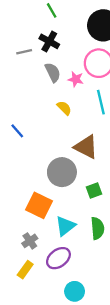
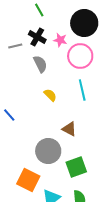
pink star: (76, 79) -> (60, 40), moved
brown triangle: (86, 147) -> (69, 129), size x0.7
green square: (94, 190) -> (76, 167), size x1.5

